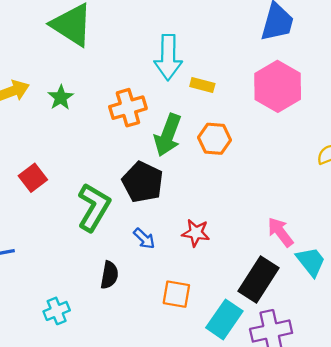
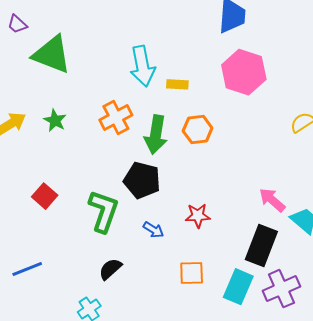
black semicircle: (109, 275) -> (110, 269), moved, turned -130

